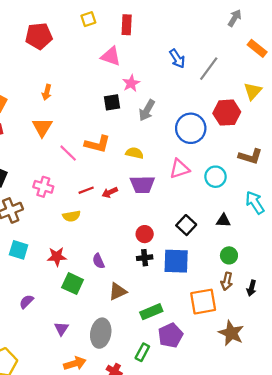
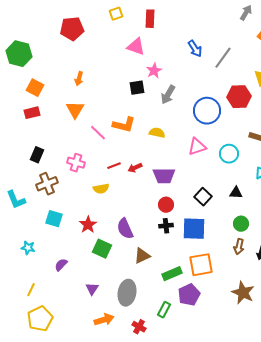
purple trapezoid: (142, 185) -> (164, 176), moved
red star: (57, 257) -> (88, 225), turned -30
purple semicircle: (98, 261) -> (125, 229), size x1.5
orange square: (203, 302) -> (201, 265), moved

